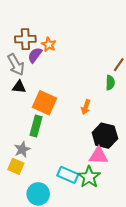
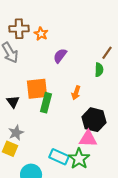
purple semicircle: (35, 55) -> (60, 56), moved
black triangle: (19, 87) -> (13, 102), moved, turned 48
orange square: (44, 103) -> (37, 89), turned -30
green rectangle: (36, 126) -> (46, 103), moved

